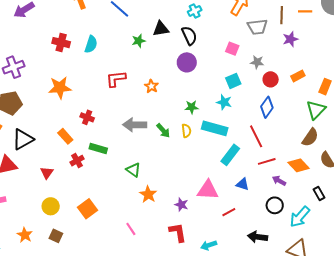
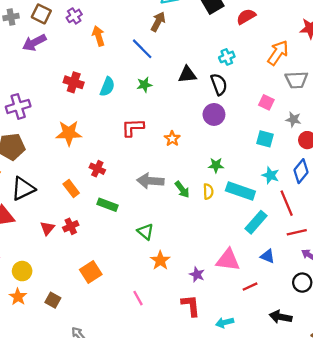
green star: (139, 41) -> (144, 85), moved
cyan square: (233, 81) -> (265, 139), turned 35
cyan star: (224, 102) -> (270, 175), moved
red cross: (77, 161) -> (71, 226), moved
yellow circle: (51, 206) -> (22, 271), moved

